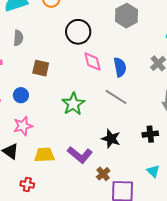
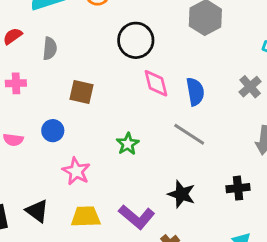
green star: (73, 104) -> (128, 144), size x0.7
pink star: (23, 126) -> (76, 171), moved, turned -30

